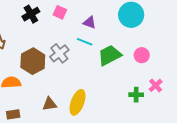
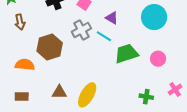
gray cross: (59, 53) -> (81, 30), moved
pink cross: (156, 85) -> (175, 89), moved

